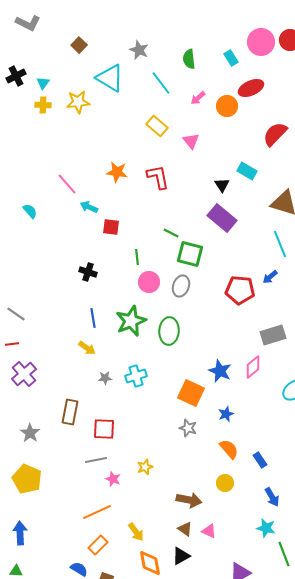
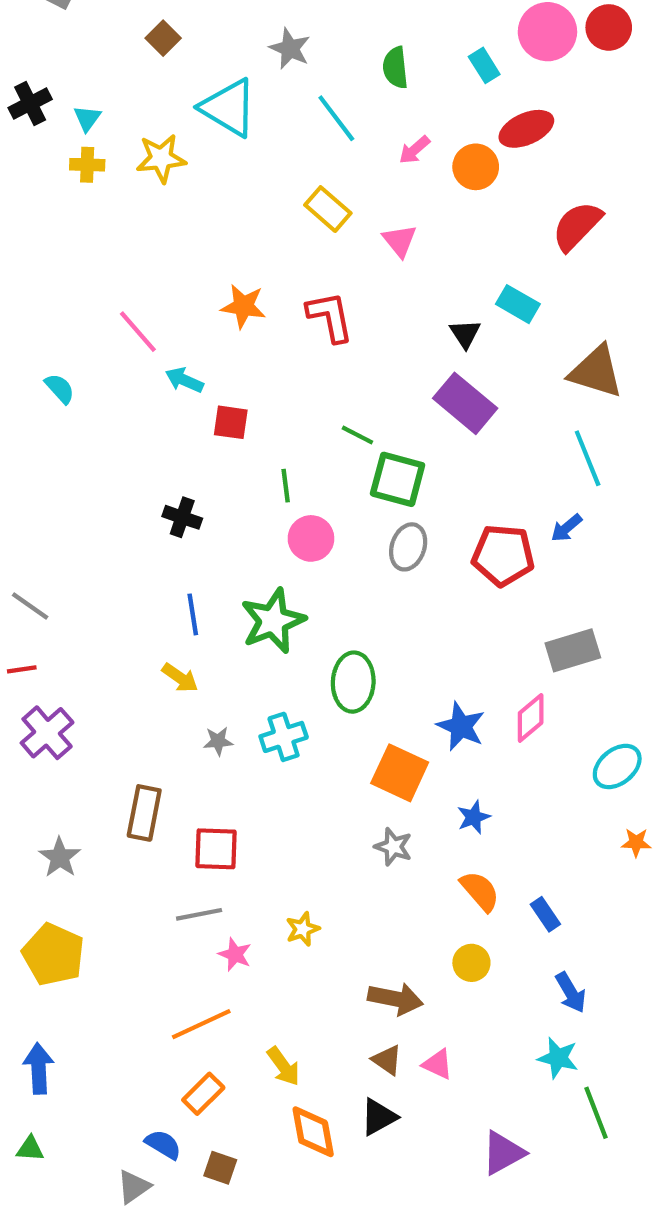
gray ellipse: (181, 286) -> (408, 547), moved
green ellipse: (169, 331) -> (353, 682), moved

